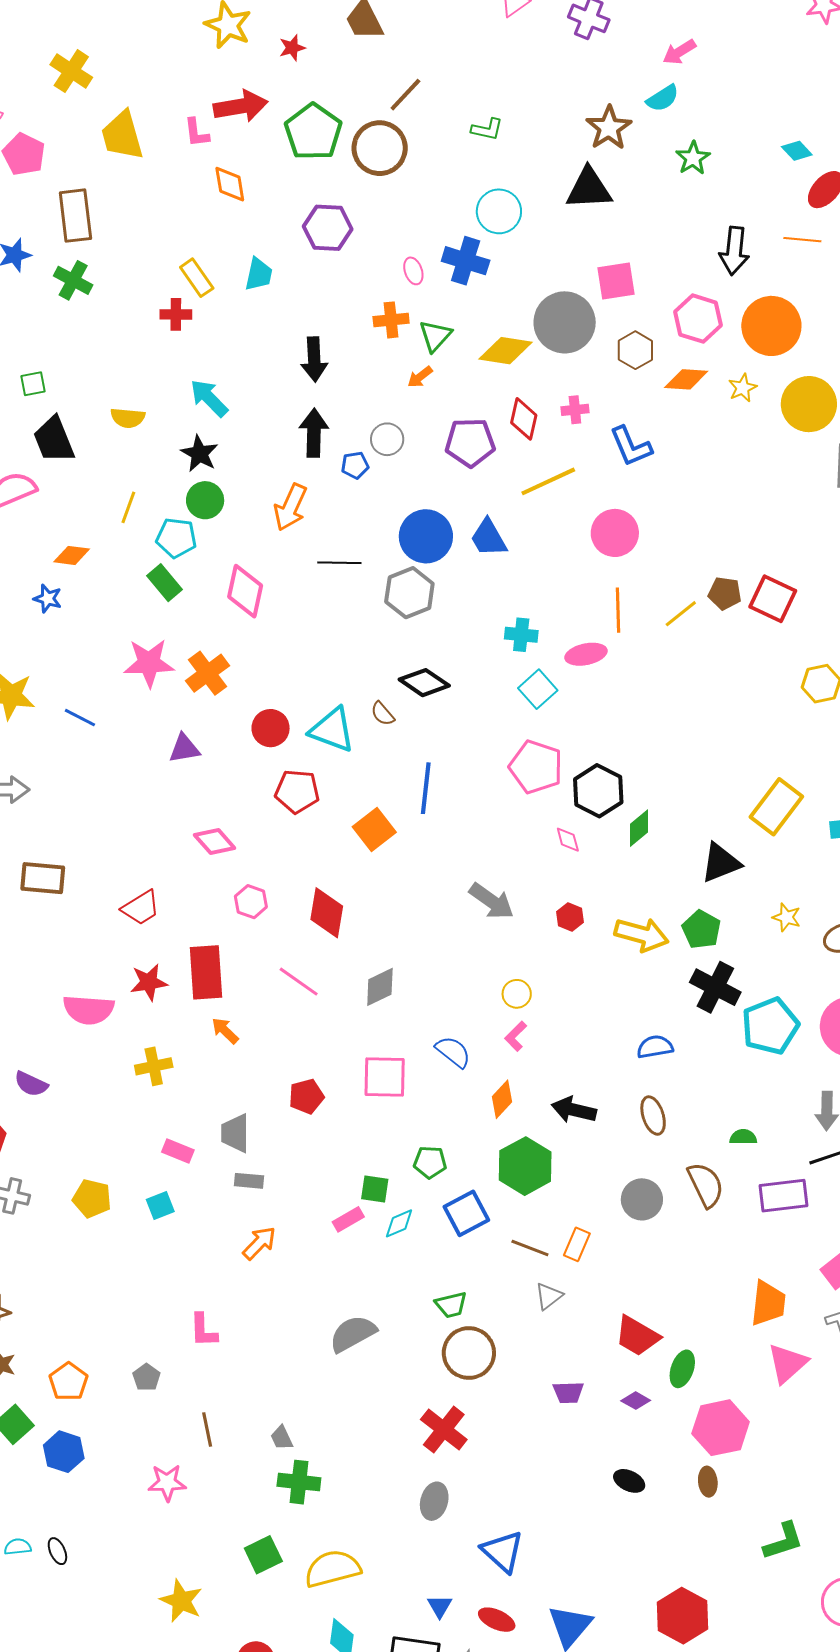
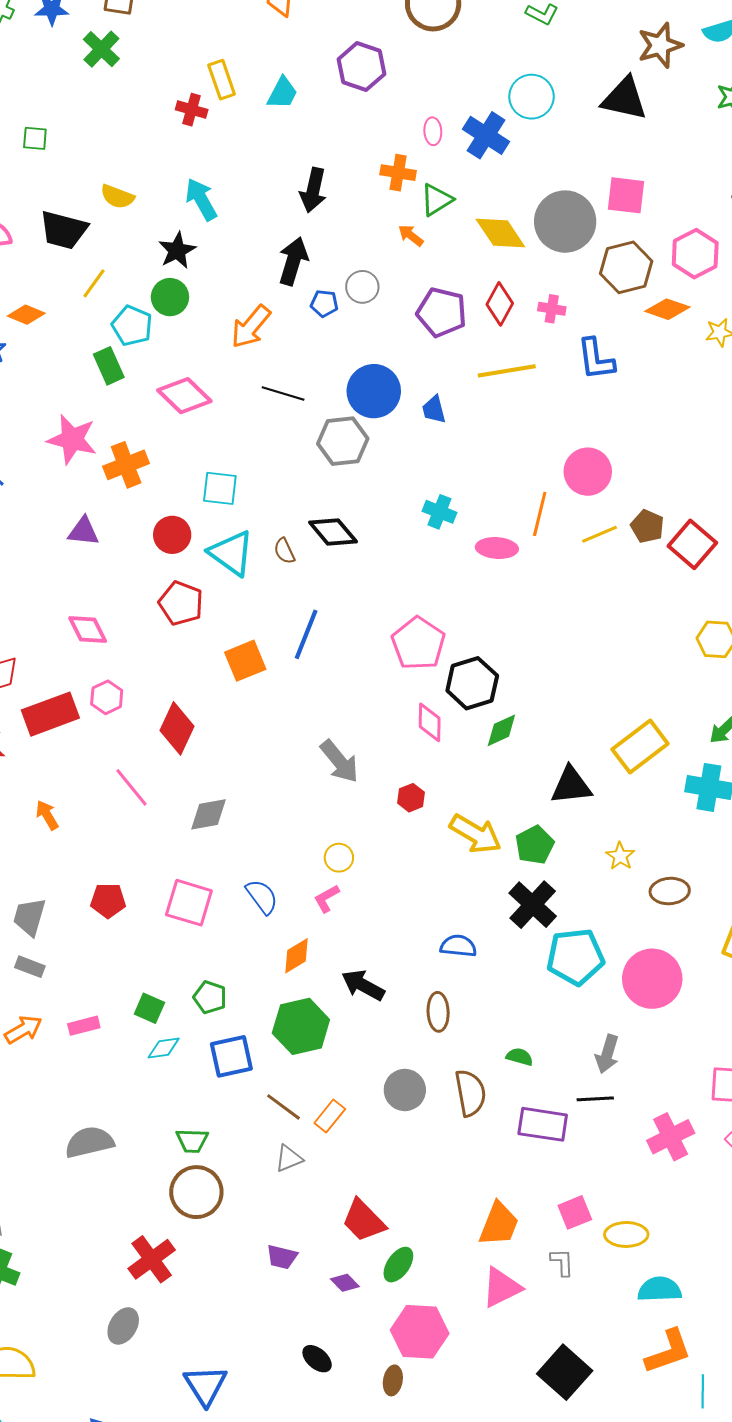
brown hexagon: (635, 350) -> (626, 267), size x1.4
yellow diamond: (505, 351) -> (500, 233), turned 32
orange arrow: (420, 377) -> (411, 235), turned 60
black trapezoid: (54, 440) -> (64, 230), moved, turned -69
pink circle: (615, 533) -> (588, 472), moved
blue trapezoid: (489, 538) -> (434, 409), size x0.7
pink diamond: (245, 591) -> (184, 396), turned -74
cyan square: (538, 689) -> (220, 488), moved, turned 33
pink diamond: (568, 840) -> (430, 722), size x1.4
red rectangle: (206, 972) -> (50, 714), moved, turned 58
pink rectangle: (348, 1219) -> (84, 1026), moved
blue triangle: (503, 1551) -> (205, 1385), moved

